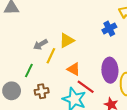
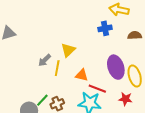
blue cross: (109, 29) -> (105, 28), turned 32
green line: (29, 70) -> (42, 100), moved, turned 32

